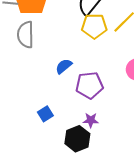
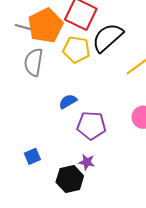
yellow pentagon: (94, 26) -> (76, 50), moved
blue square: (45, 114) -> (32, 156), moved

